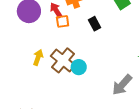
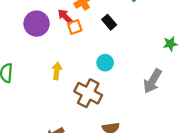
brown cross: (63, 60) -> (88, 93), moved
cyan circle: (79, 67) -> (105, 63), moved

